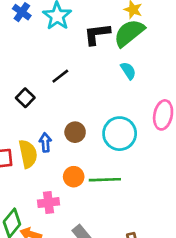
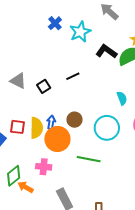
black L-shape: (97, 34) -> (106, 51), turned 30
cyan semicircle: (128, 71) -> (122, 98), moved
orange circle: (74, 177) -> (57, 139), moved, size x1.6

